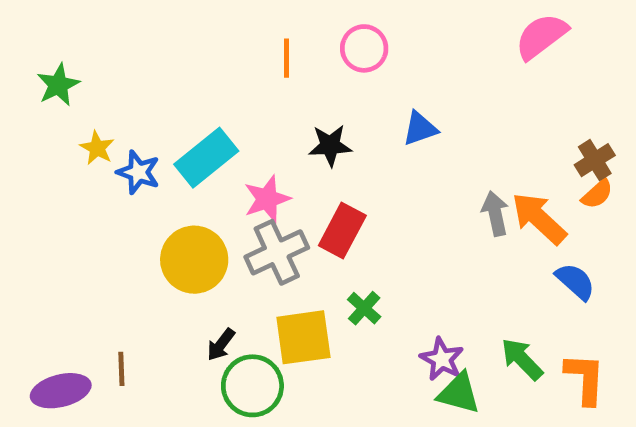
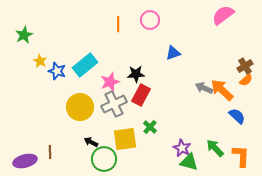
black star: (330, 146) -> (136, 74), moved
gray arrow: (495, 214) -> (204, 88), turned -54
black arrow: (221, 345) -> (91, 142), turned 80

